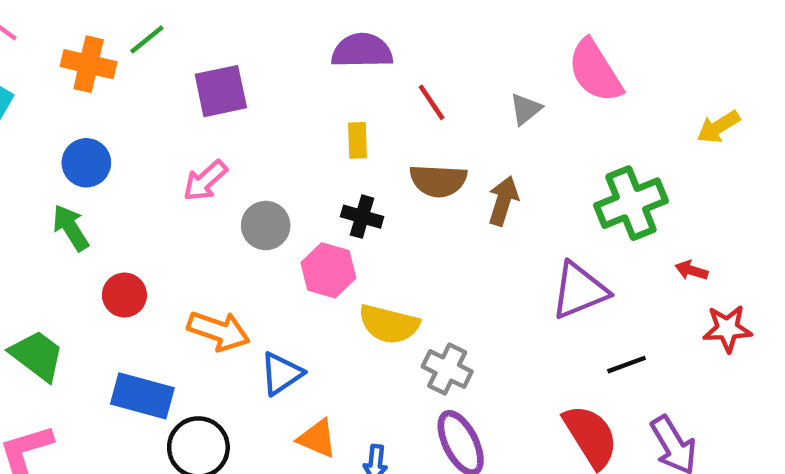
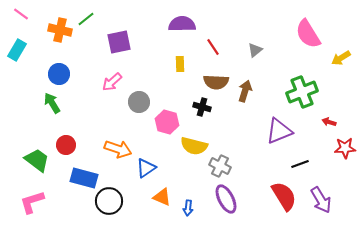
pink semicircle: (595, 71) -> (308, 34), moved
black cross: (362, 217) -> (202, 107), moved
red circle: (124, 295) -> (66, 145), moved

